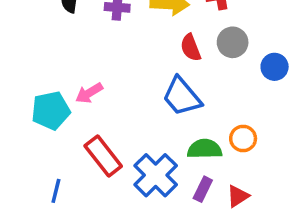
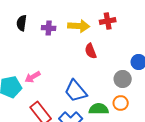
gray circle: (233, 42) -> (123, 79), moved
blue trapezoid: (182, 97) -> (76, 91), moved

